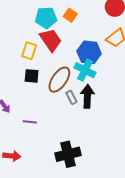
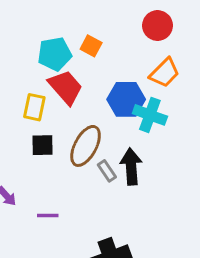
cyan cross: (85, 70) -> (150, 115), moved

